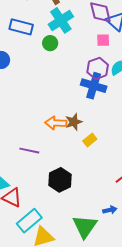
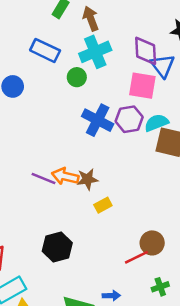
pink square: (103, 40) -> (142, 86), size x1.6
blue cross: (94, 86) -> (98, 120), moved
purple line: (29, 151) -> (43, 179), moved

